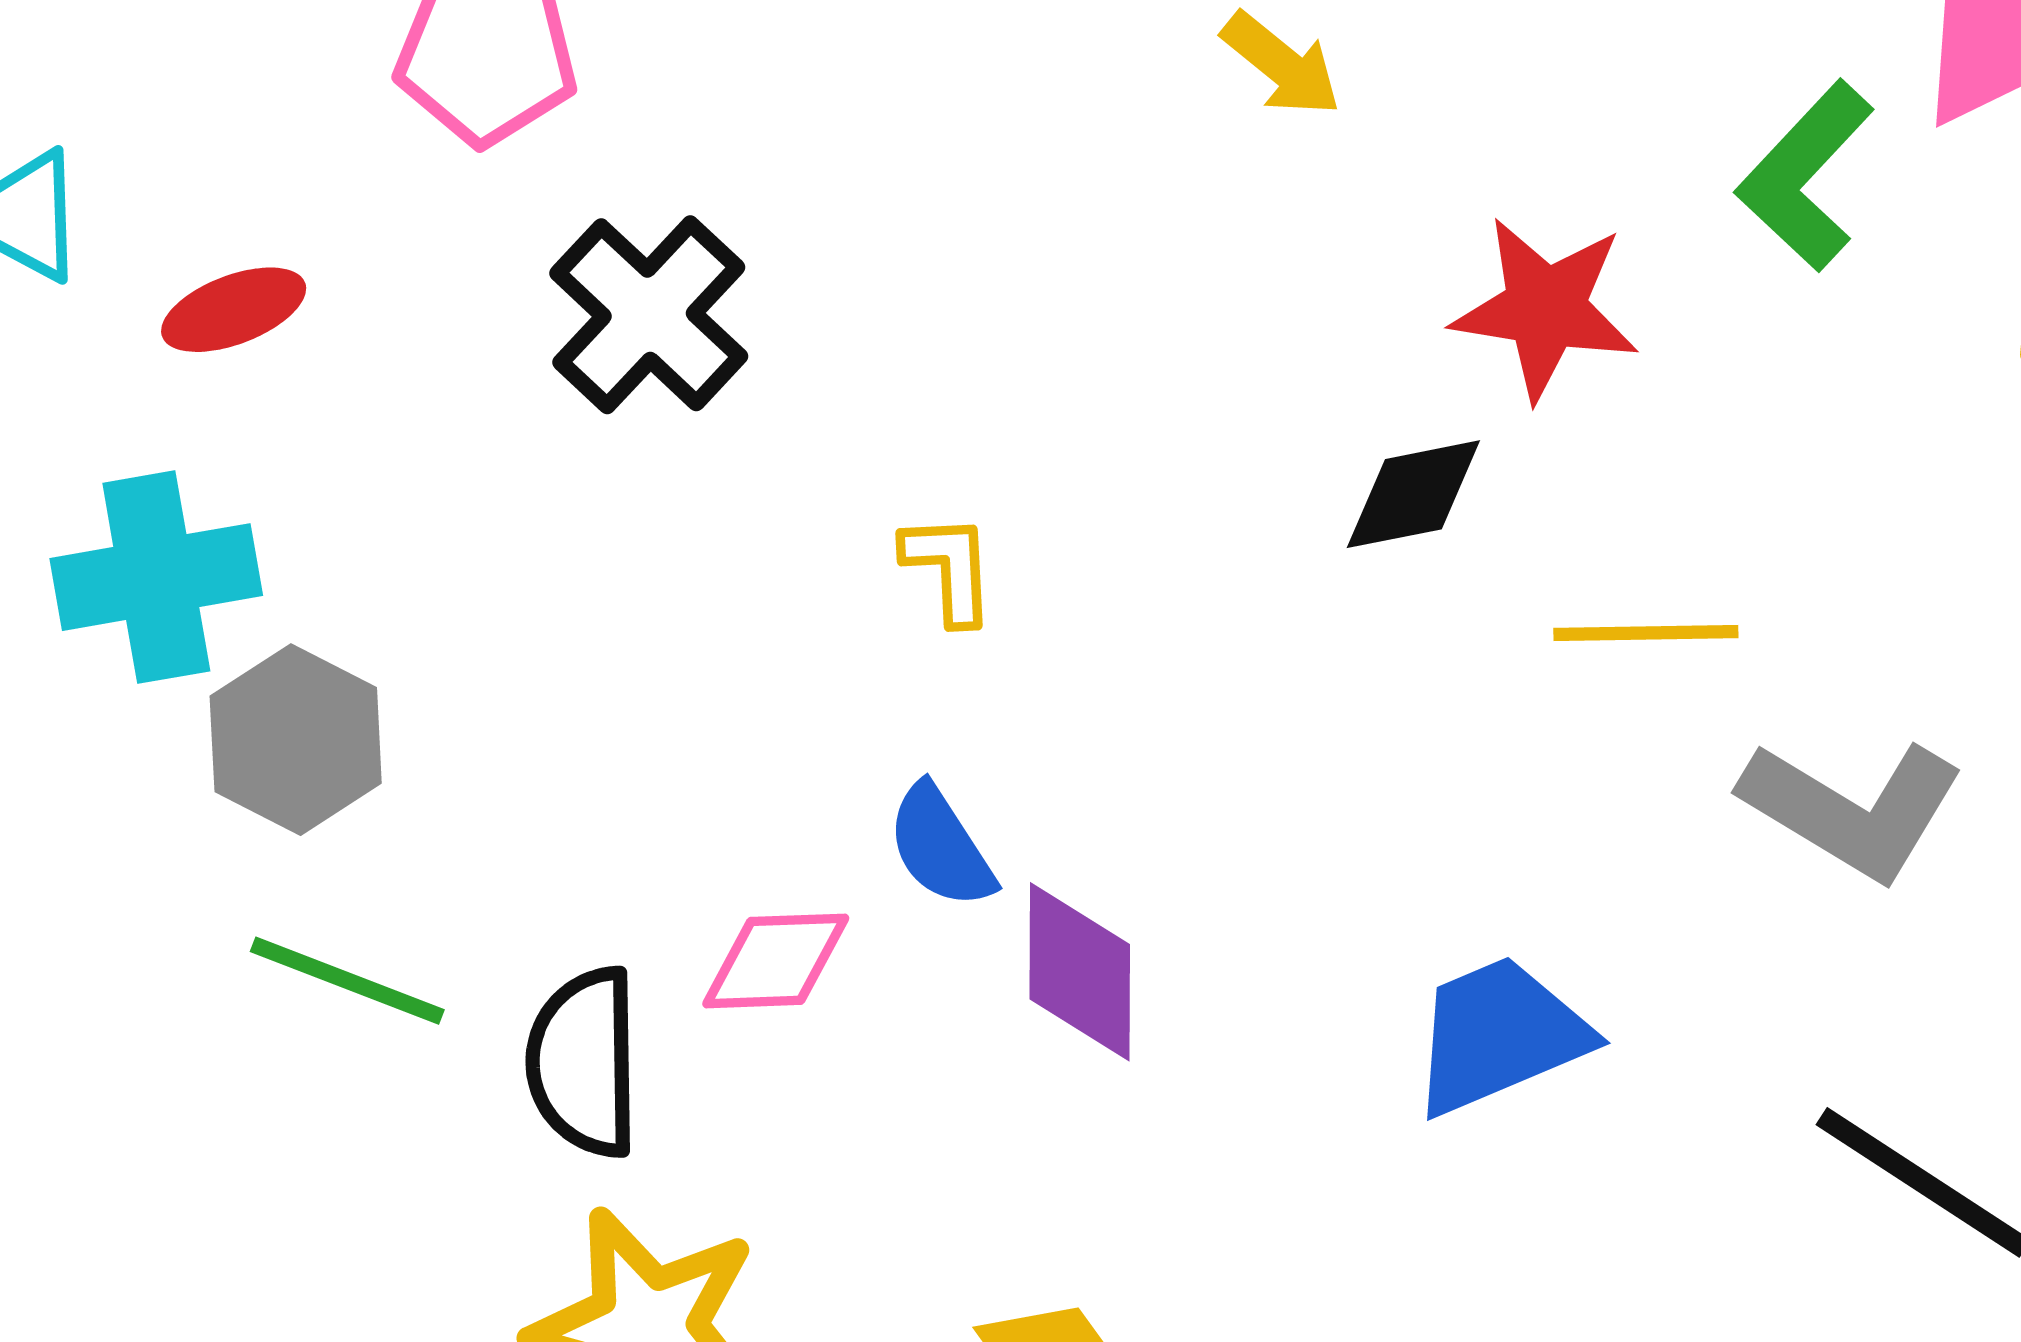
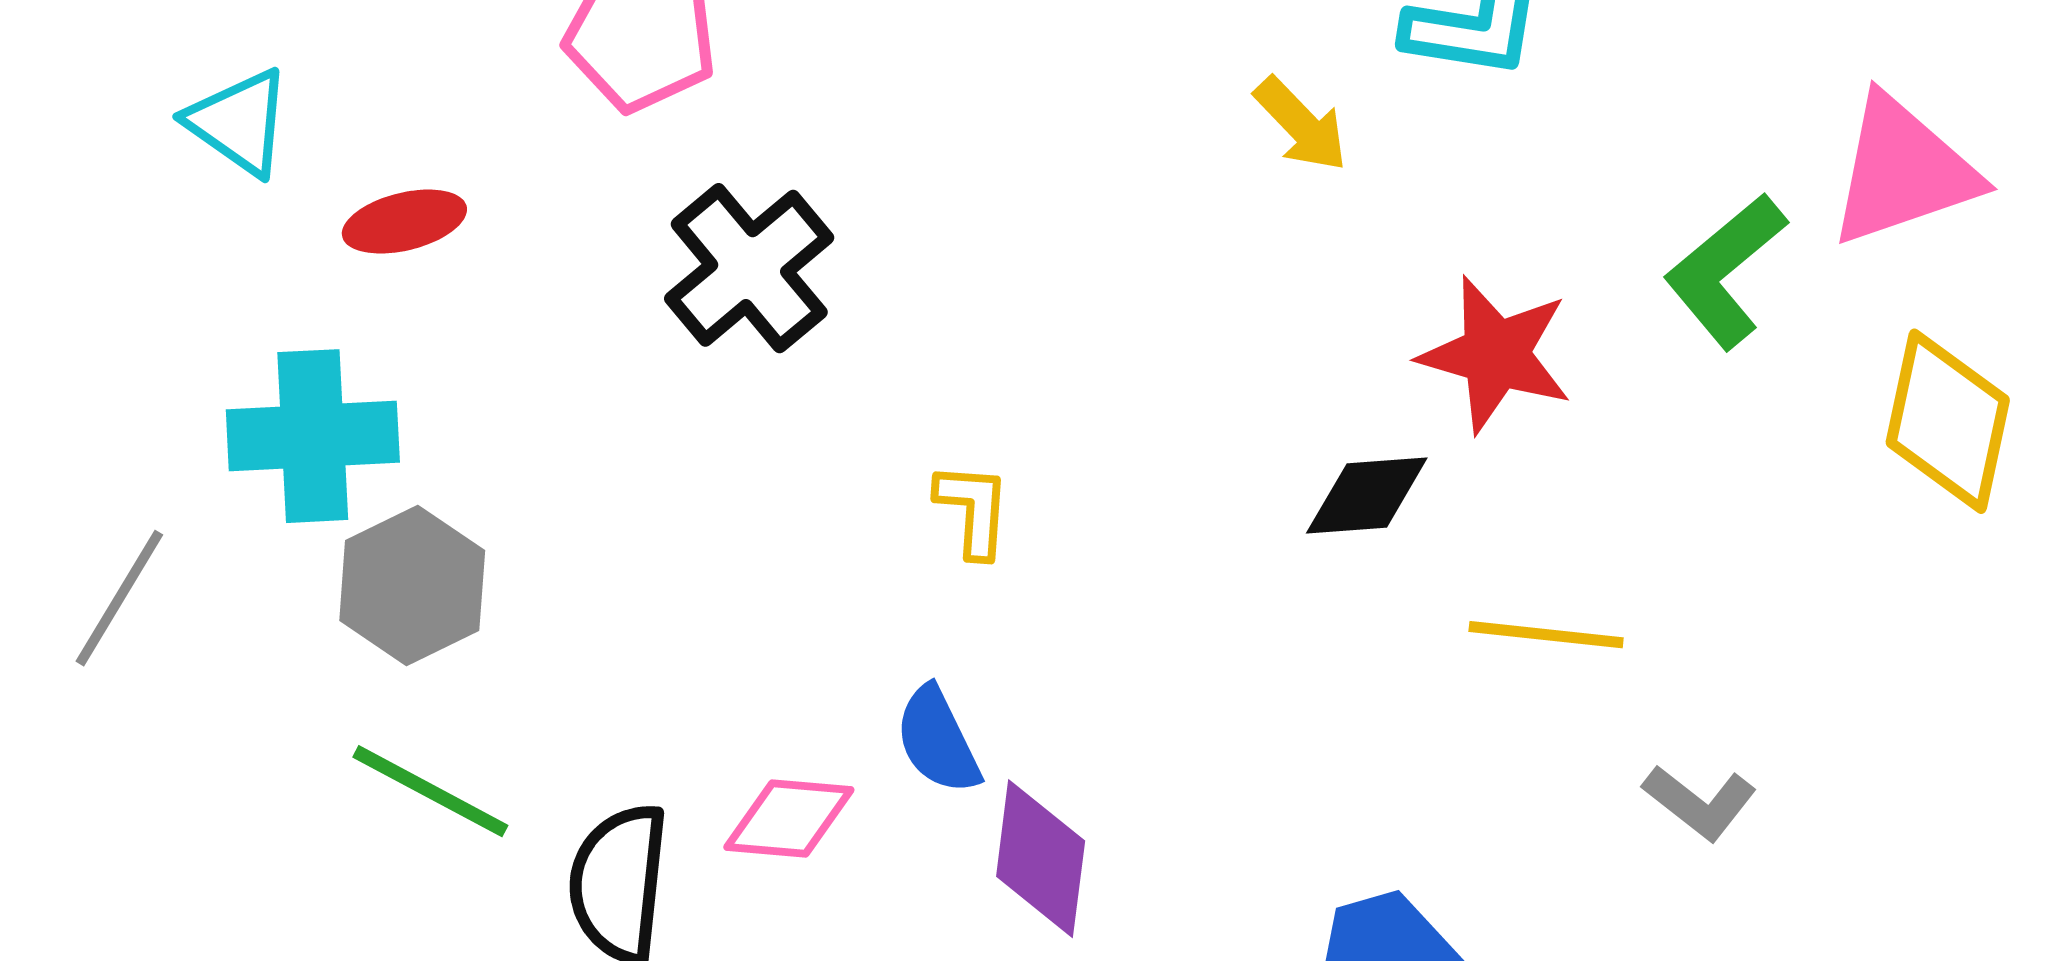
gray L-shape: (1852, 809) -> (1700, 802), size x0.6

